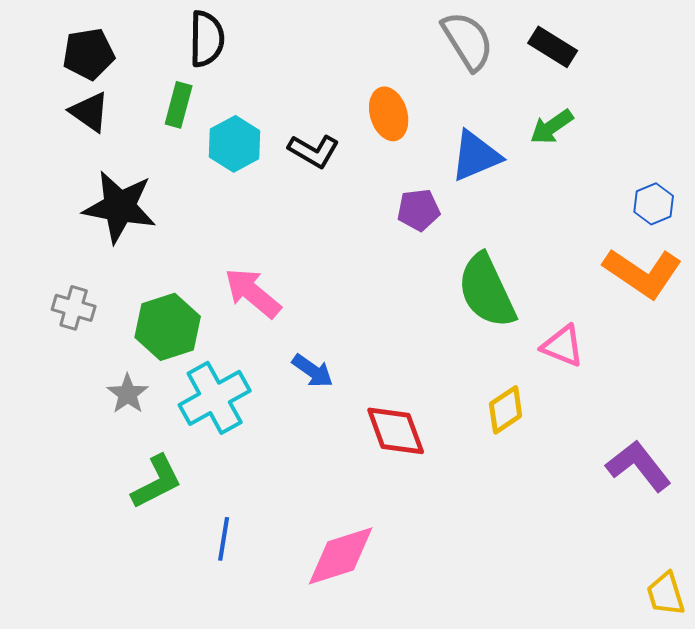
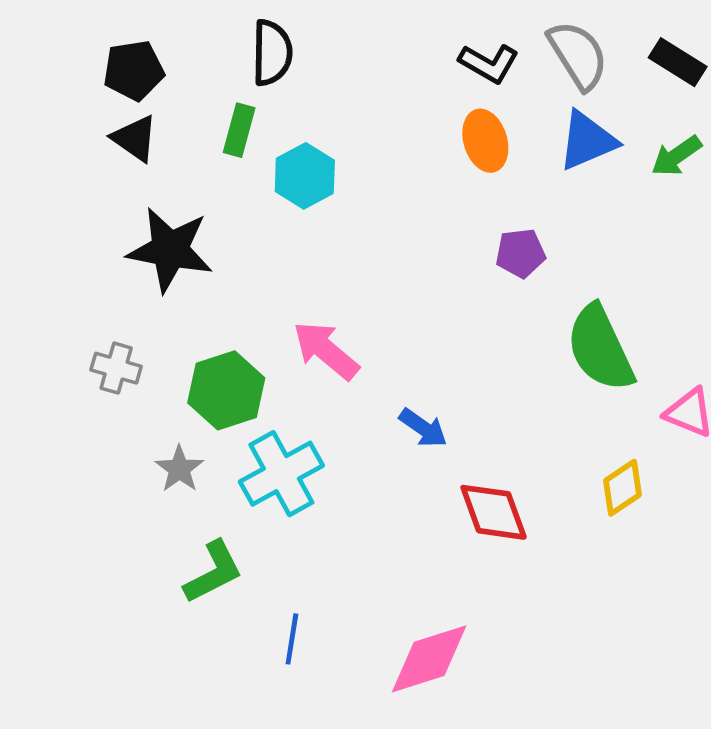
black L-shape: (314, 151) -> (489, 63), moved
blue triangle: (476, 156) -> (587, 141), moved
blue arrow: (313, 371) -> (423, 428), moved

